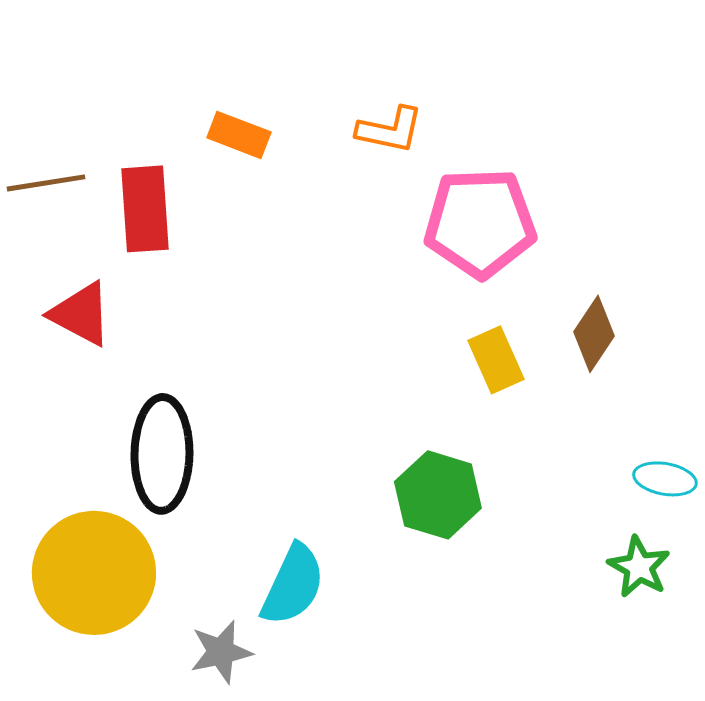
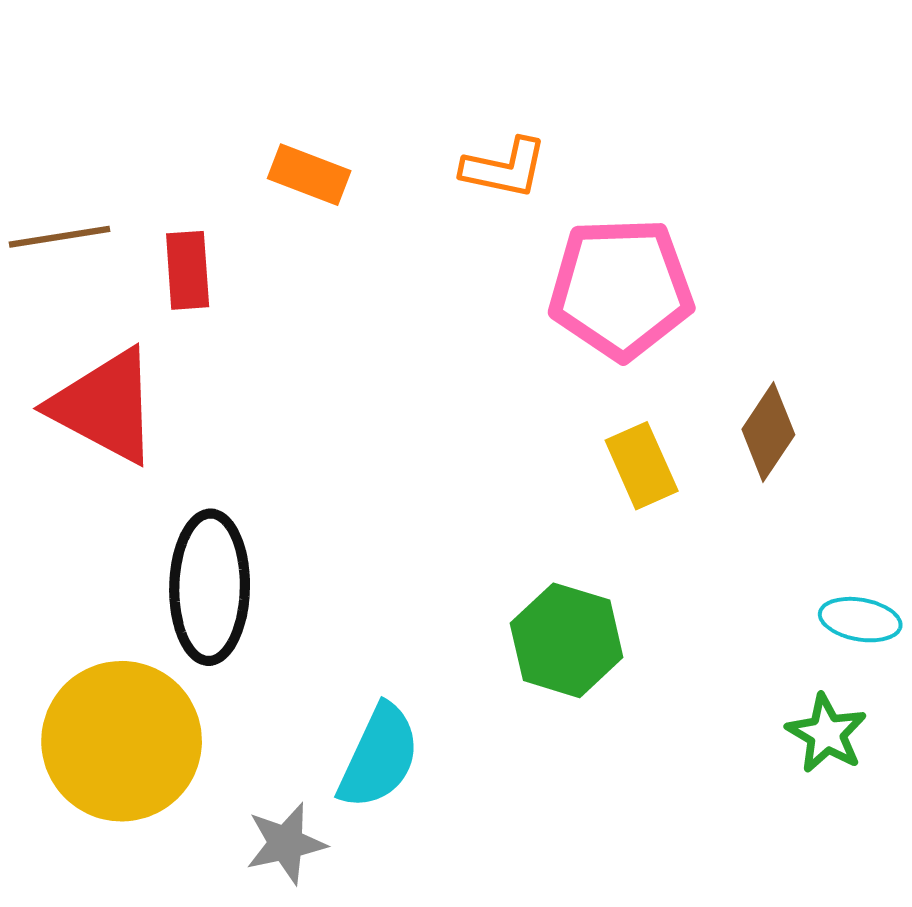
red rectangle: (145, 209) -> (188, 270), size x0.7
red triangle: (81, 314) -> (105, 406), size x1.4

